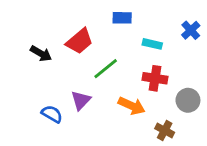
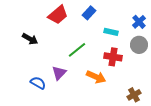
blue rectangle: (122, 18) -> (89, 13), turned -48
red trapezoid: (79, 41) -> (58, 15), moved
gray circle: (188, 100) -> (139, 45), moved
brown cross: (165, 130) -> (134, 95), moved, turned 32

